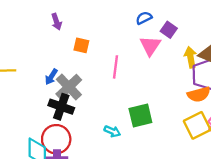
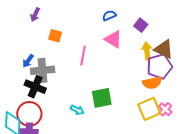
purple arrow: (57, 22) -> (35, 15), turned 40
purple square: (169, 30) -> (141, 25), moved
pink triangle: (150, 46) -> (113, 39), turned -36
gray cross: (69, 87) -> (43, 70), turned 35

